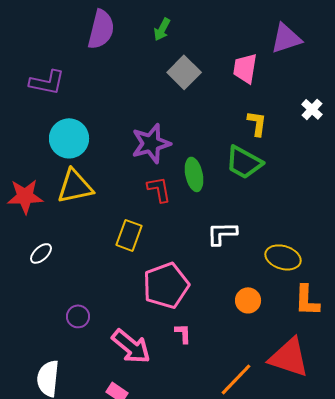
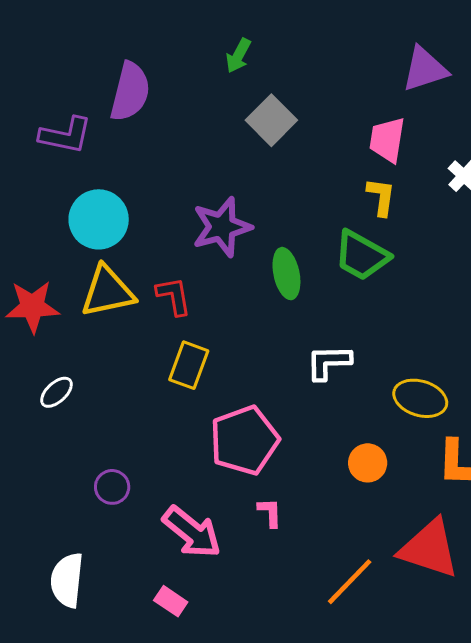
purple semicircle: (101, 29) -> (130, 92), moved
pink trapezoid: (245, 68) -> (387, 140), moved
red L-shape: (159, 189) -> (174, 296), moved

